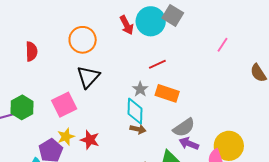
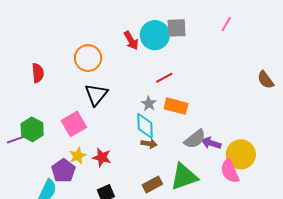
gray square: (173, 15) -> (176, 28), turned -30
pink line: (223, 45) -> (226, 24), moved
purple arrow: (189, 144) -> (211, 143), moved

